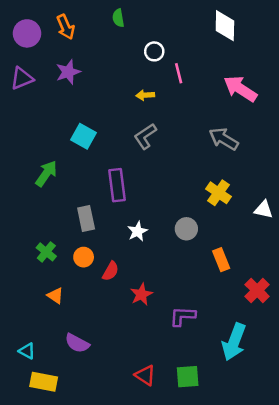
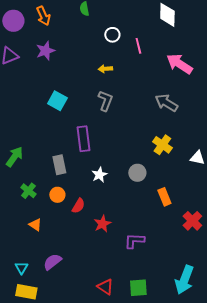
pink line: (179, 73) -> (138, 46), moved
gray L-shape: (145, 136) -> (105, 101), turned 145
green arrow: (46, 174) -> (14, 157), moved
cyan arrow: (234, 342) -> (184, 280), moved
purple semicircle: (77, 343) -> (52, 262), turned 114
cyan triangle: (27, 351) -> (21, 268), moved, turned 32

